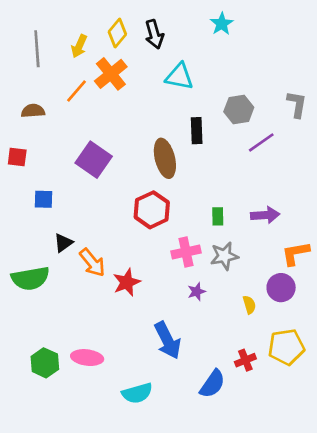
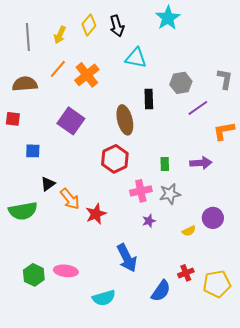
cyan star: (222, 24) -> (168, 18), size x1.4
orange cross: (111, 74) -> (87, 75), moved
brown semicircle: (33, 111) -> (25, 84), size x1.4
orange L-shape: (296, 253) -> (224, 131), moved
yellow semicircle: (249, 305) -> (189, 231), turned 80
yellow pentagon: (286, 347) -> (217, 284), moved

